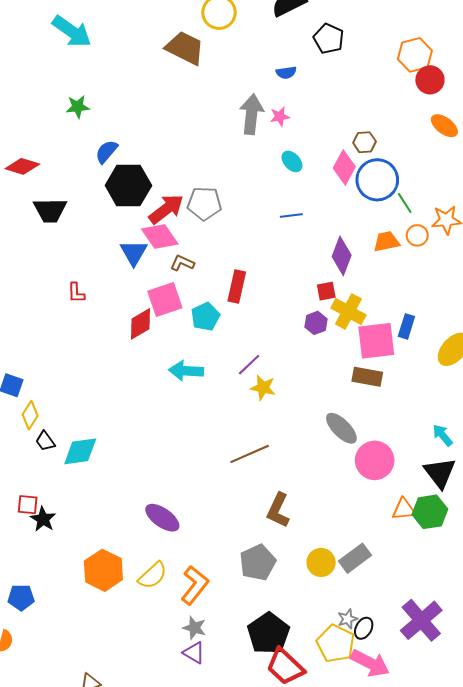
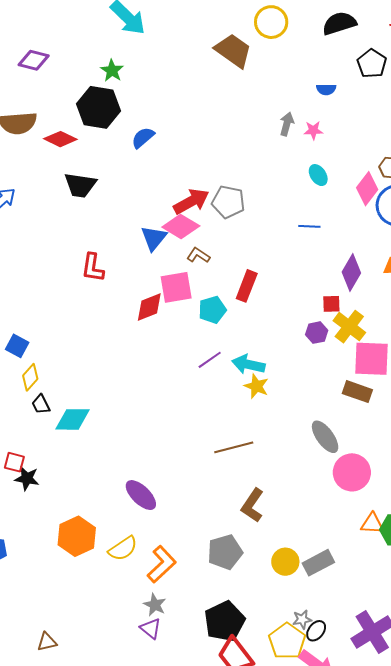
green star: (78, 107) -> (112, 71), moved, turned 30
gray arrow: (252, 114) -> (287, 124), size x0.6
black hexagon: (128, 186) -> (98, 107), moved
pink diamond: (160, 236) -> (181, 227), turned -33
red L-shape: (76, 293) -> (93, 268), size x1.4
purple line: (249, 365) -> (210, 360), moved
cyan arrow: (186, 371) -> (248, 364), moved
black star: (43, 519) -> (27, 478), turned -30

